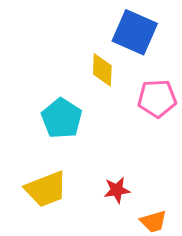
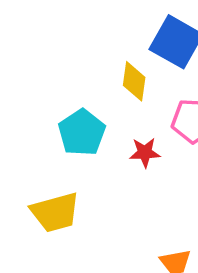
red star: (117, 190) -> (145, 153), moved

